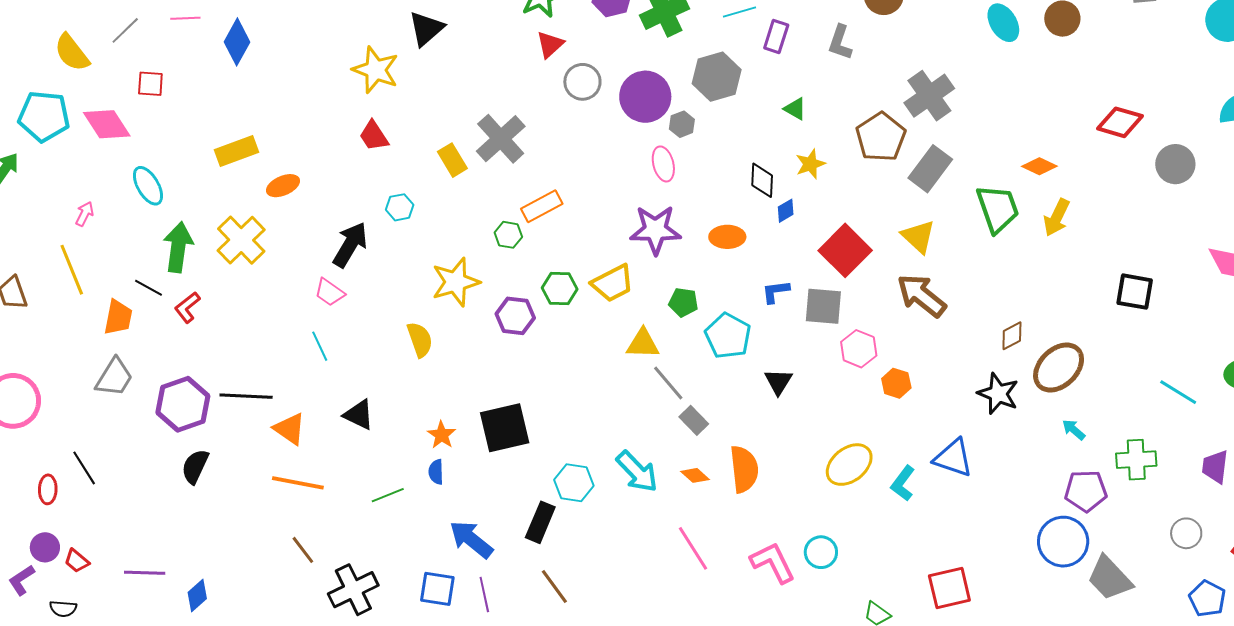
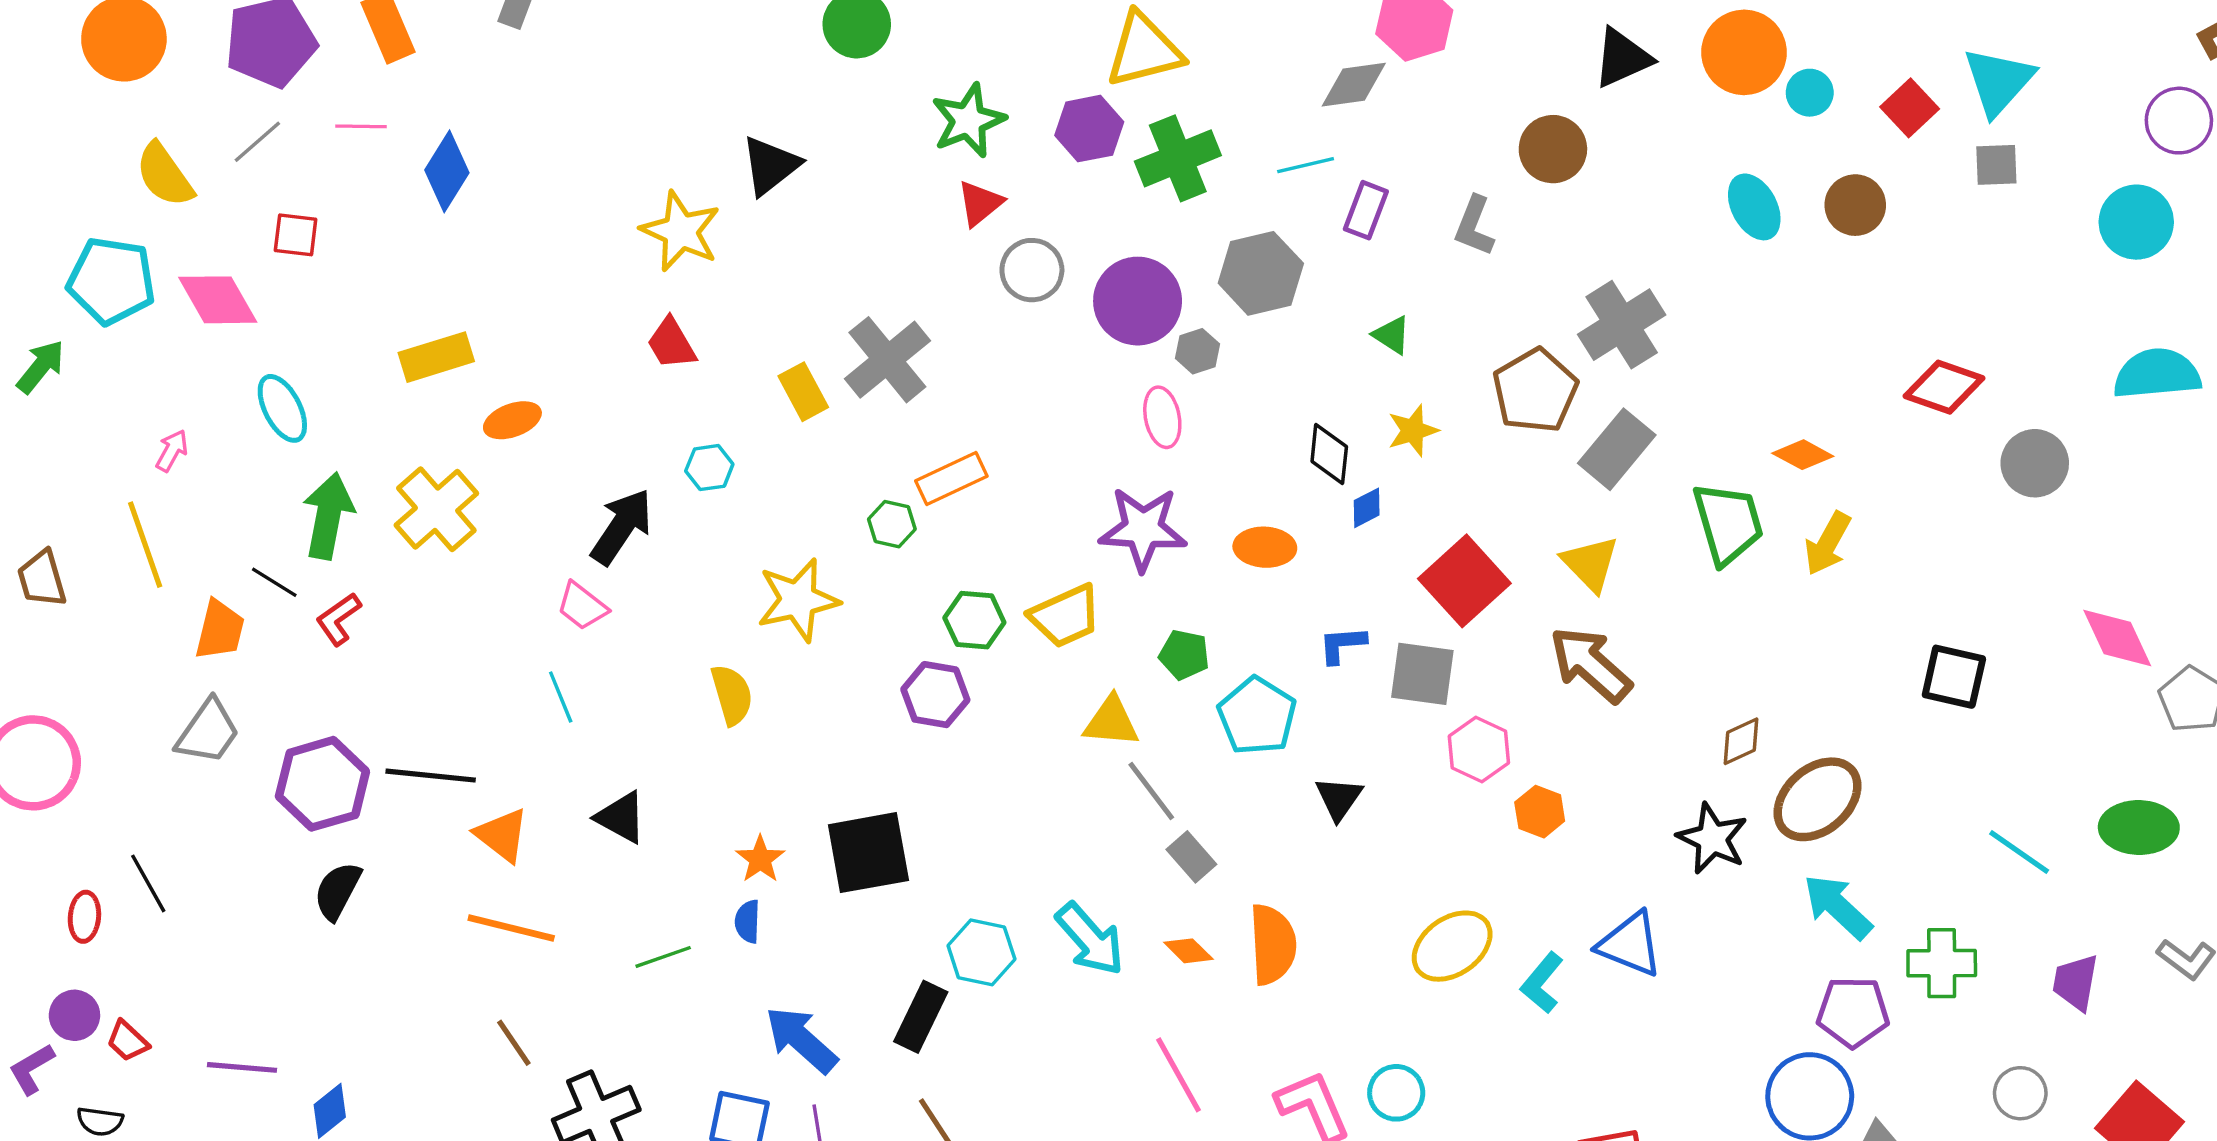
purple hexagon: (515, 316) -> (935, 695), moved
cyan arrow: (1074, 430) -> (1838, 907), size x1.8

